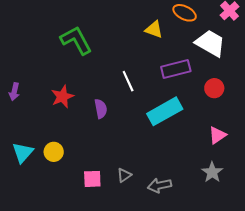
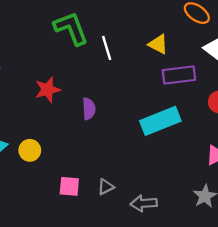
yellow triangle: (154, 30) -> (158, 44), moved
white line: (128, 81) -> (107, 48), moved

